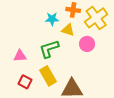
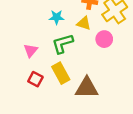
cyan star: (52, 19) -> (57, 17), moved
pink triangle: (20, 56) -> (31, 51), turned -48

